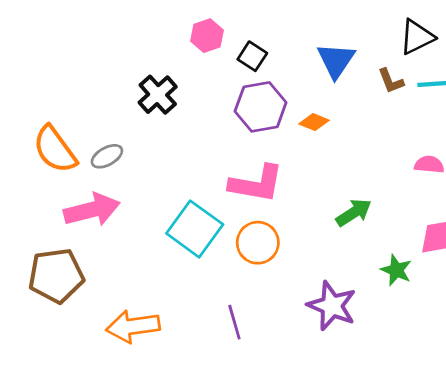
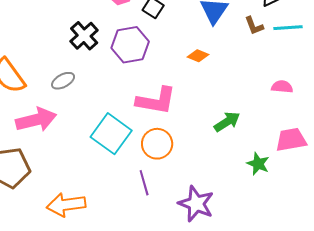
purple hexagon: (261, 107) -> (130, 45), moved
gray ellipse: (107, 156) -> (63, 81), moved
purple star: (332, 306) -> (196, 204), moved
purple line: (234, 322) -> (144, 183), moved

